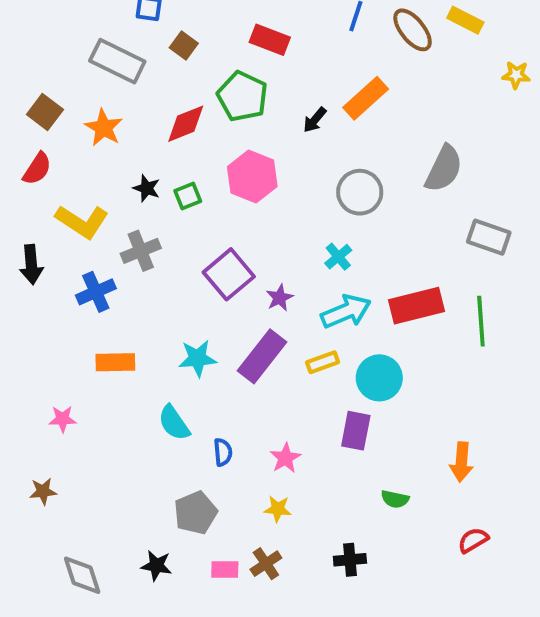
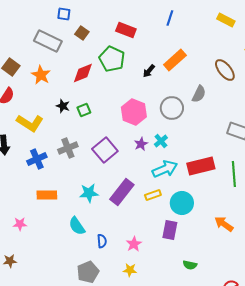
brown ellipse: (413, 30) -> (225, 70), moved
gray semicircle: (444, 169) -> (199, 94), moved, size x0.7
pink hexagon: (252, 177) -> (134, 112), moved
gray cross: (141, 251) -> (68, 148), moved
purple star: (280, 298) -> (141, 144), moved
orange arrow: (461, 462) -> (224, 224), moved, turned 120

